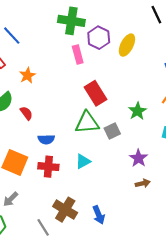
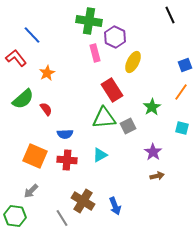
yellow ellipse: (127, 45) -> (133, 62), moved

